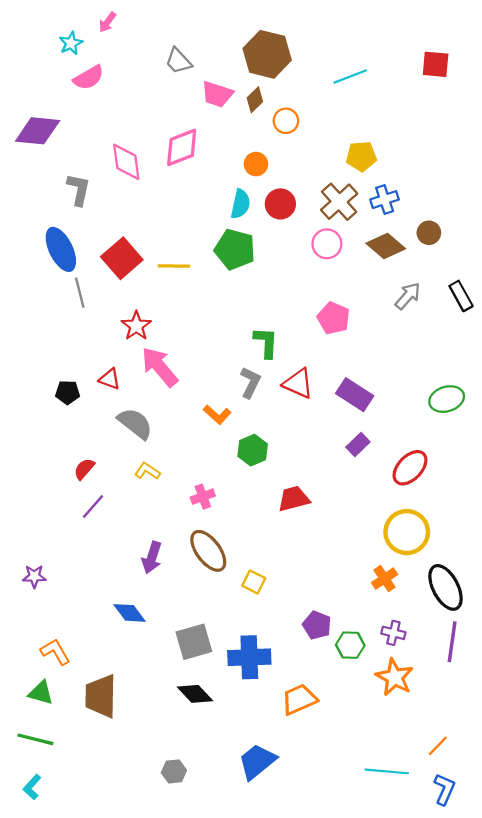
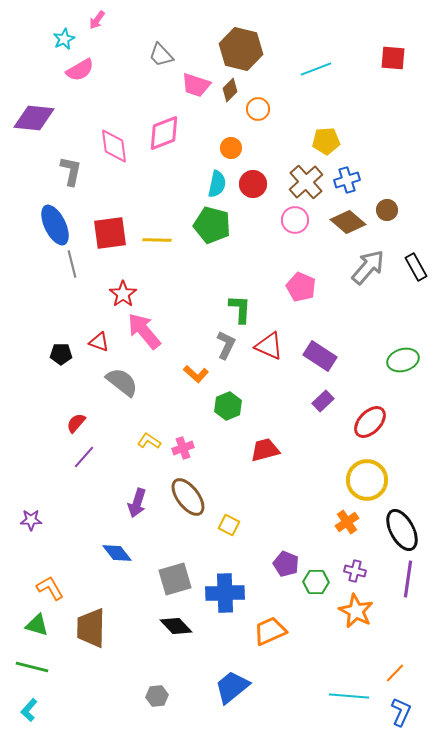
red square: (122, 258) -> (110, 233), turned 33
gray arrow: (408, 296) -> (368, 267), size x1.4
yellow L-shape: (147, 471) -> (149, 441), moved

